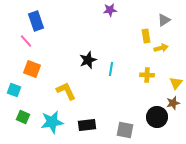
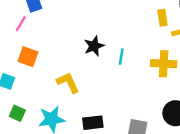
pink line: (26, 41) -> (21, 24), turned 72
yellow cross: (147, 75) -> (164, 64), size x1.5

